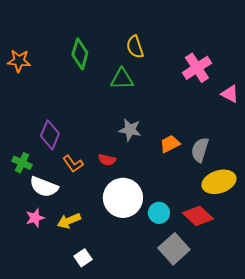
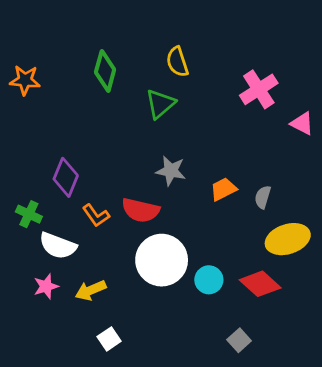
green triangle: (122, 79) -> (160, 104), turned -40
gray semicircle: (200, 150) -> (263, 197), size x0.7
red semicircle: (107, 160) -> (141, 210), size x1.6
gray square: (174, 249) -> (239, 340), moved, size x0.6

